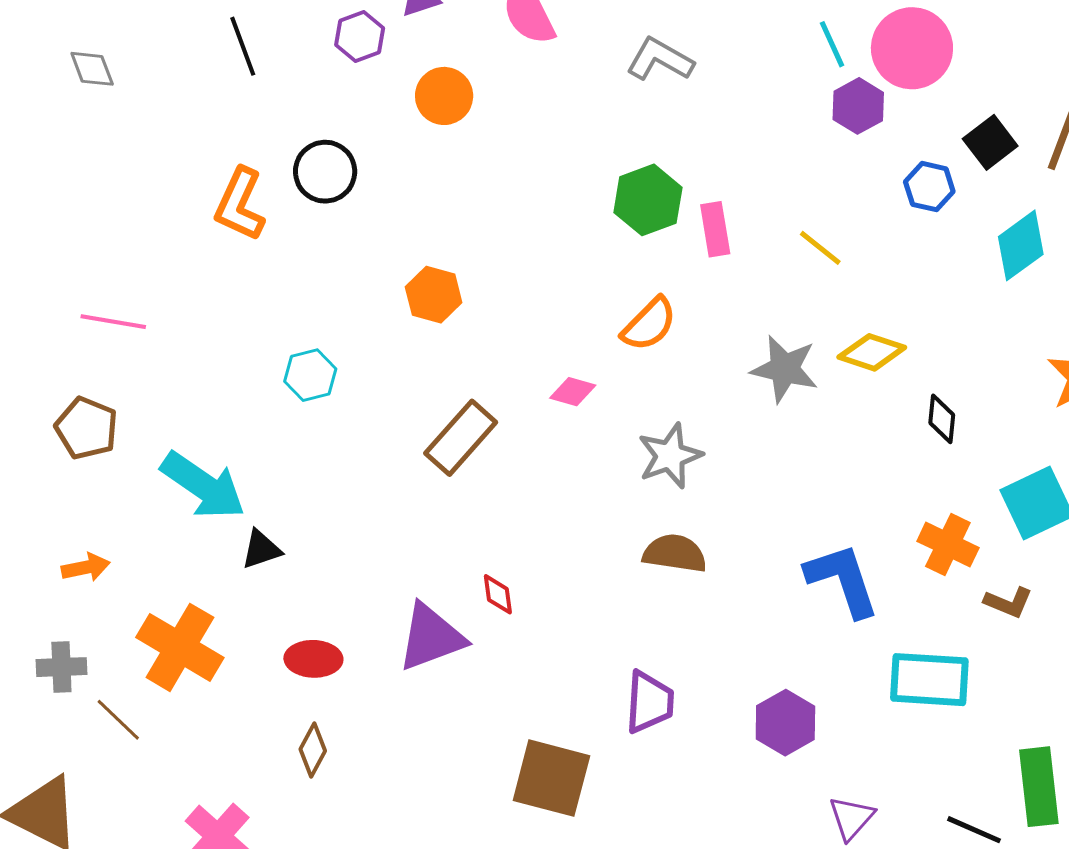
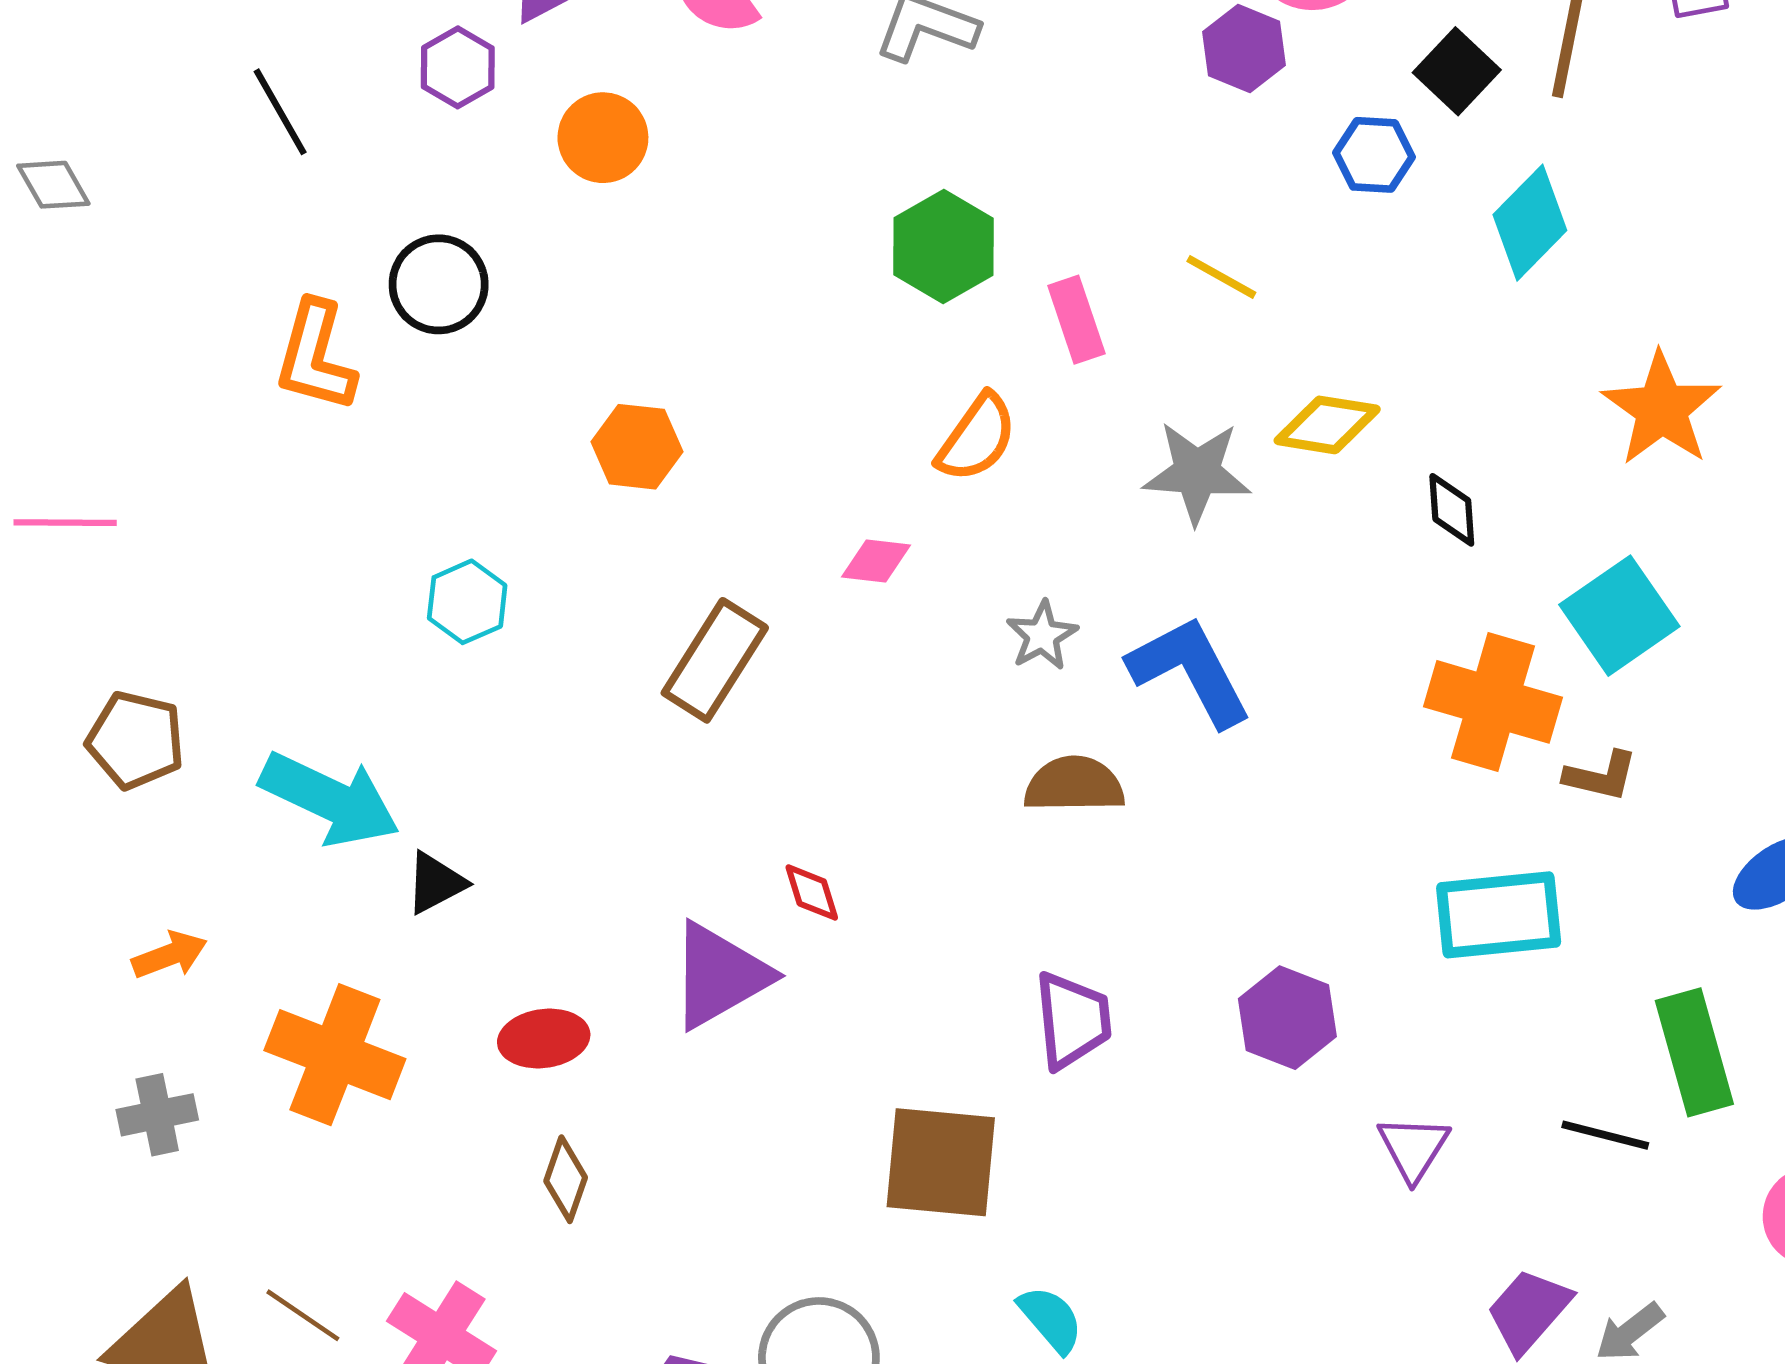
pink rectangle: (715, 229) -> (1076, 320), moved
pink line: (113, 322) -> (65, 523), moved
gray star: (670, 456) -> (1042, 636), size x0.7
orange cross: (948, 544) -> (1493, 702), size x1.4
blue L-shape: (842, 580) -> (1190, 671), moved
brown line: (118, 720) -> (303, 1315), moved

